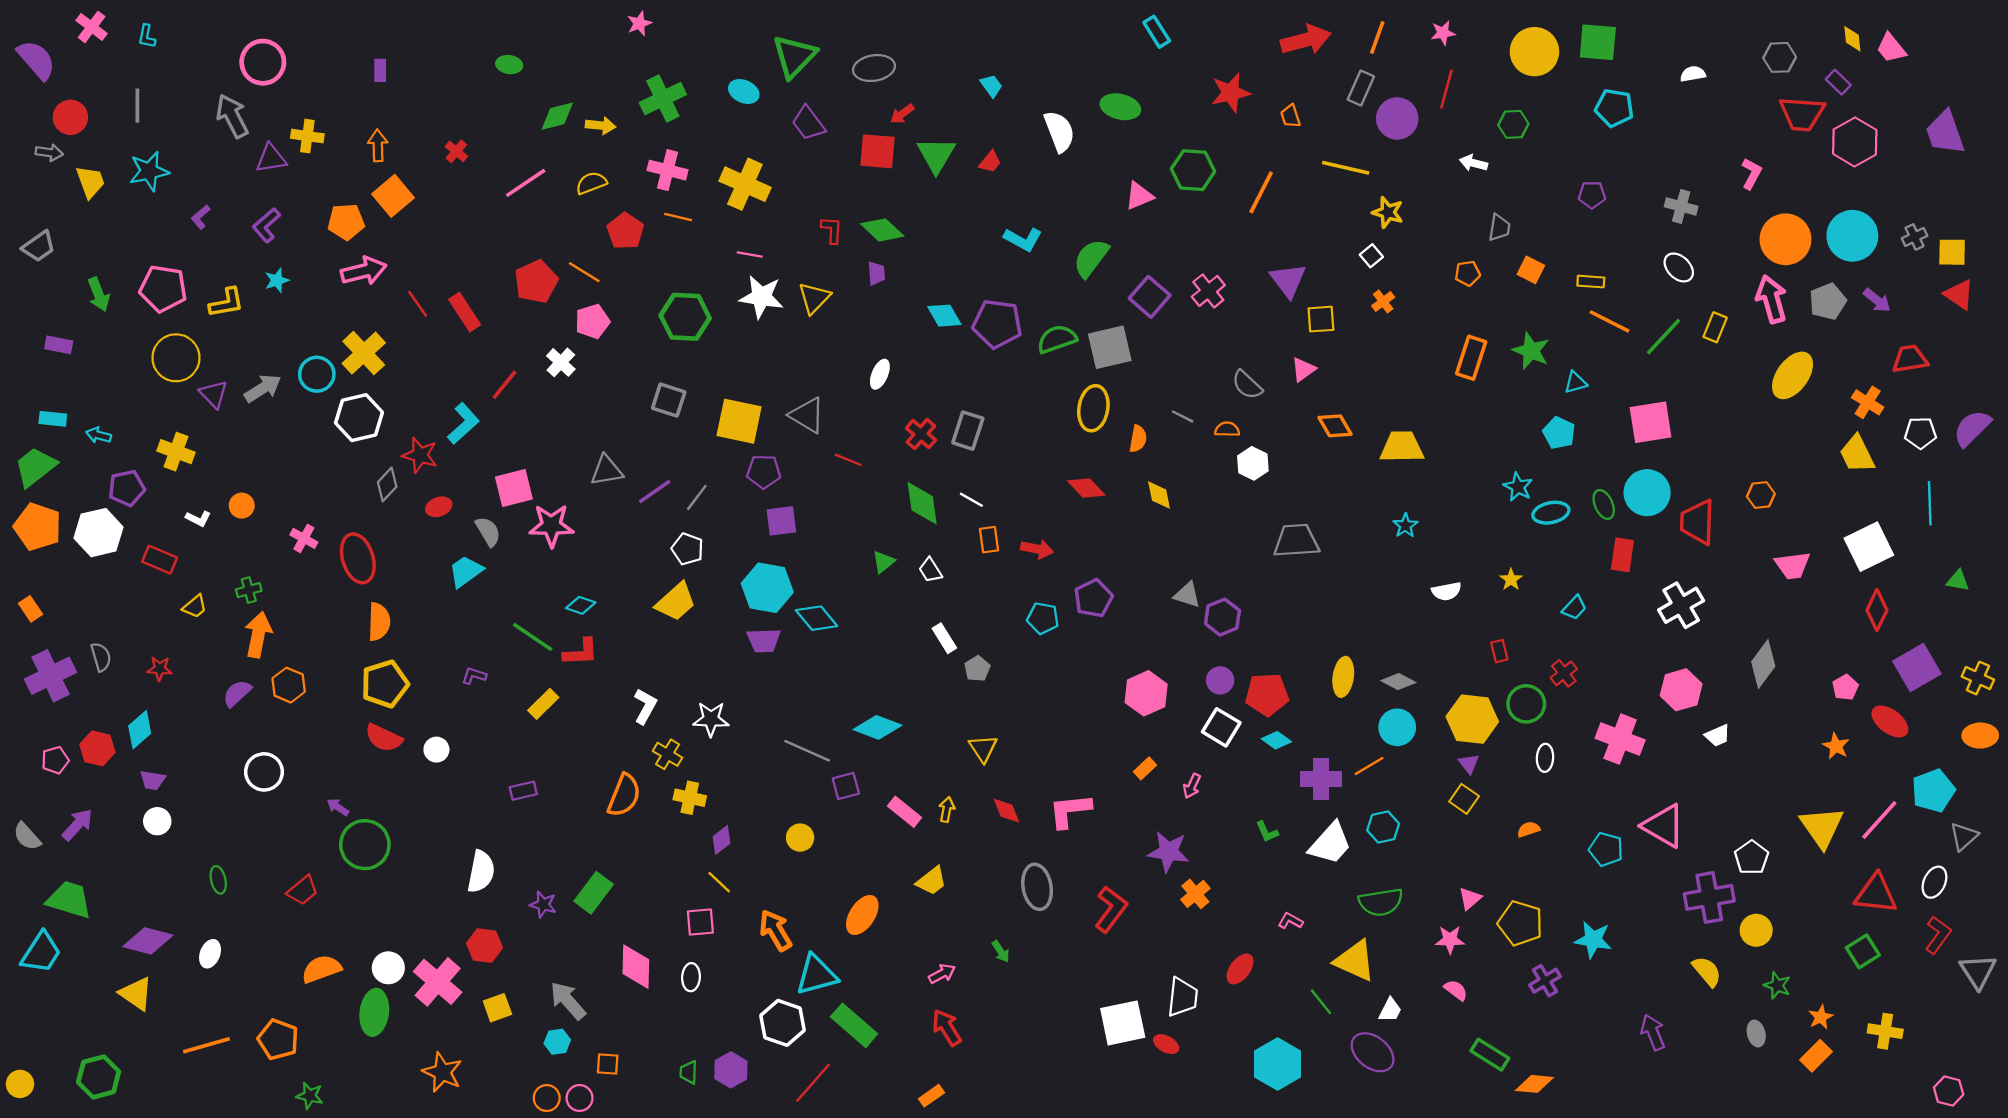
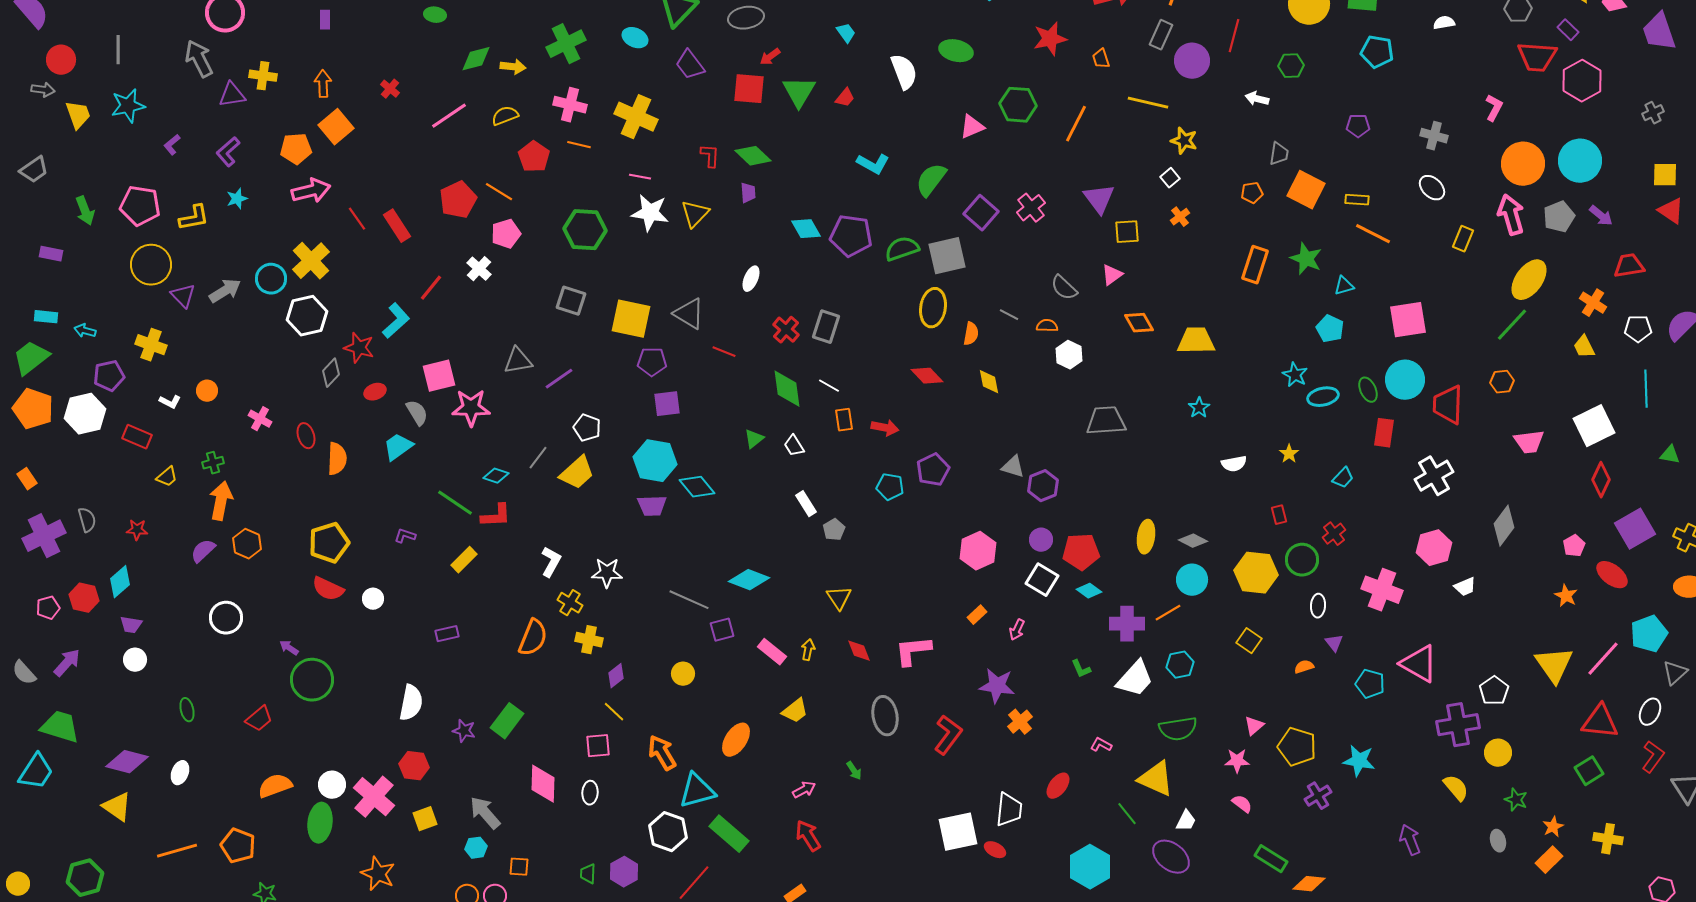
purple trapezoid: (1945, 133) -> (1659, 32), moved
gray cross: (1915, 237) -> (1653, 113), moved
orange square: (1531, 270) -> (1306, 190), size x1.6
green line: (1663, 337) -> (1512, 325), moved
yellow trapezoid: (1857, 454) -> (1584, 347), size x0.7
gray line: (697, 497) -> (538, 458), moved
red ellipse: (358, 558) -> (306, 436), size x0.6
orange semicircle: (379, 622) -> (337, 459), moved
purple triangle: (1469, 764) -> (1334, 643), moved

